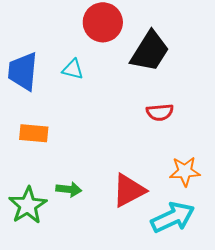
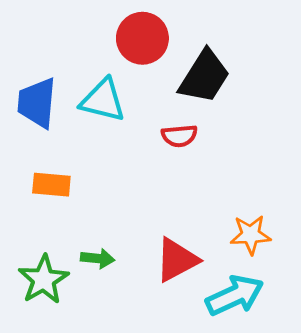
cyan triangle: (73, 69) -> (103, 100), size x1.6
red semicircle: (160, 112) -> (179, 136), moved

